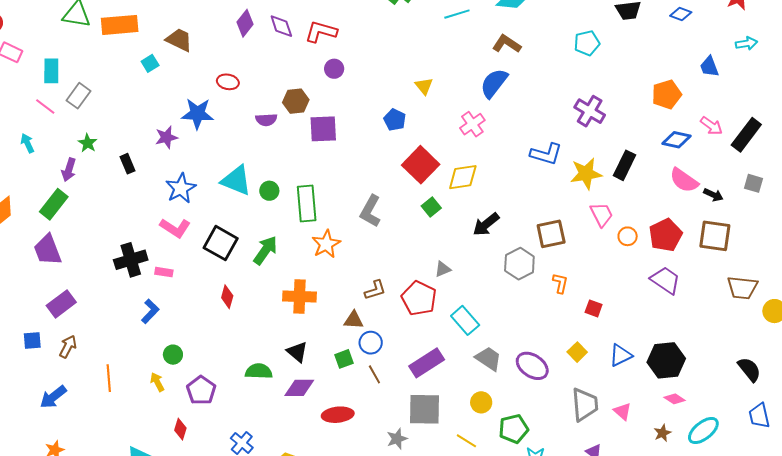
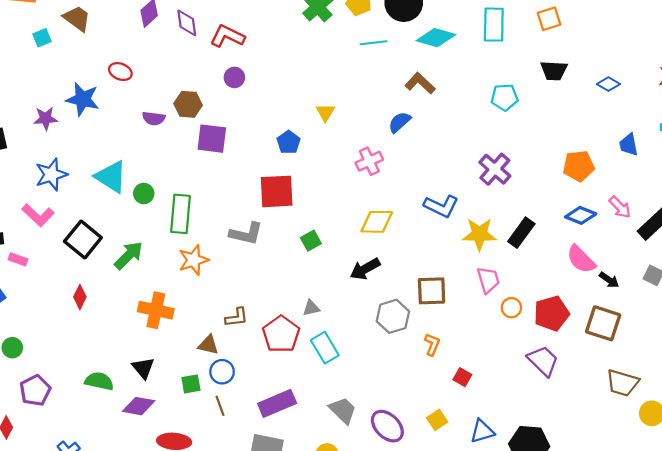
blue semicircle: (494, 83) -> (400, 122), size x0.7
red square: (421, 165) -> (277, 191), moved, turned 33
yellow diamond: (463, 177) -> (377, 222), moved
gray L-shape: (370, 211) -> (246, 234), turned -116
cyan rectangle: (465, 320) -> (325, 348), moved

